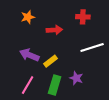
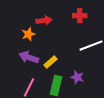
orange star: (28, 17) -> (28, 34), moved
red arrow: (54, 30) -> (44, 20), moved

